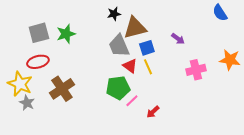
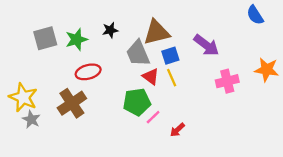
black star: (114, 14) -> (110, 30), moved
purple arrow: (178, 39) -> (206, 45), size x1.6
red ellipse: (38, 62) -> (88, 72), moved

